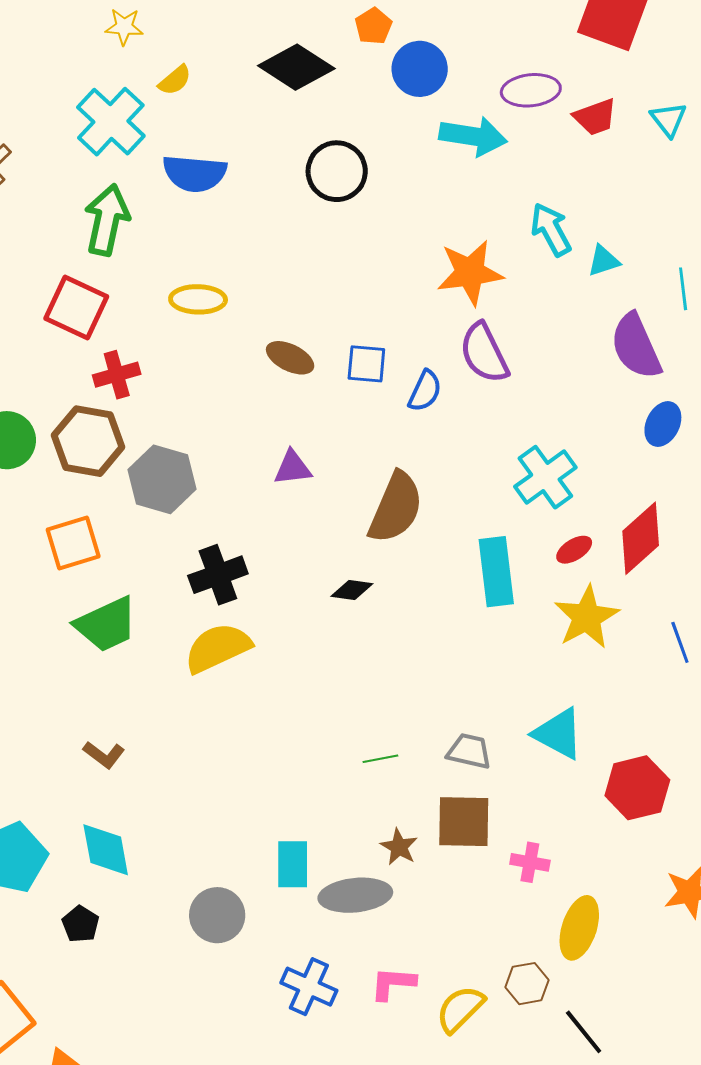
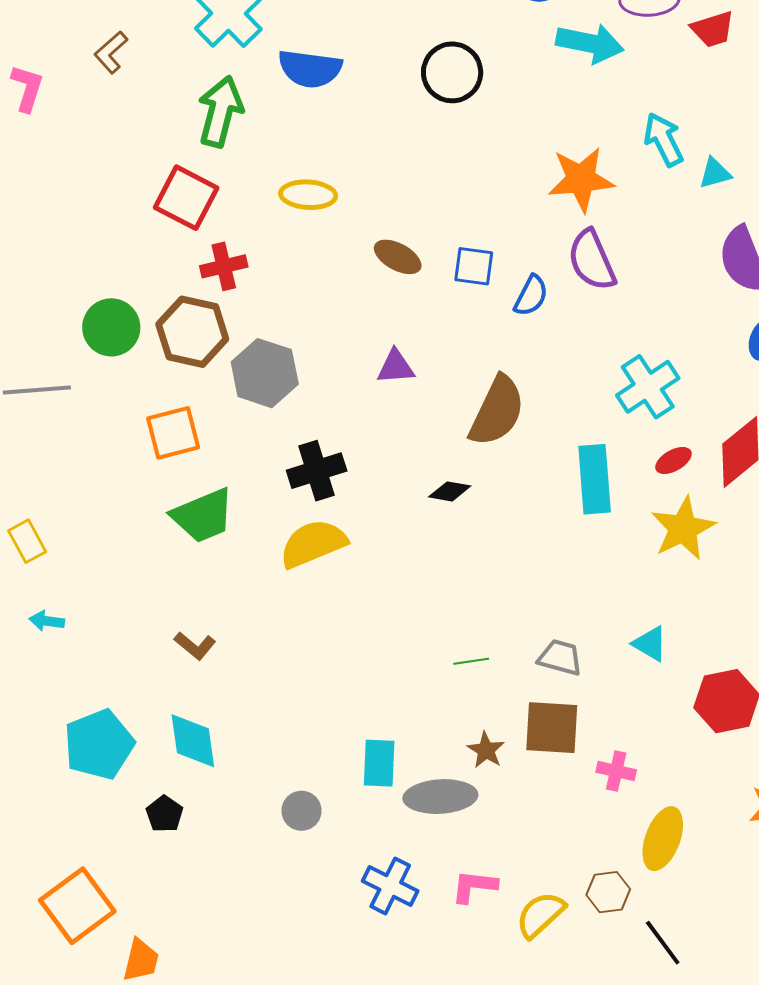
cyan triangle: (558, 734) -> (650, 644), size x0.7
gray circle: (217, 915) -> (301, 811), size x0.7

